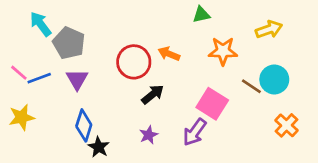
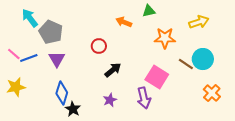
orange arrow: (169, 54) -> (124, 22), moved
red circle: (134, 62) -> (99, 46), size x0.6
purple arrow: (195, 132) -> (144, 98), turned -50

